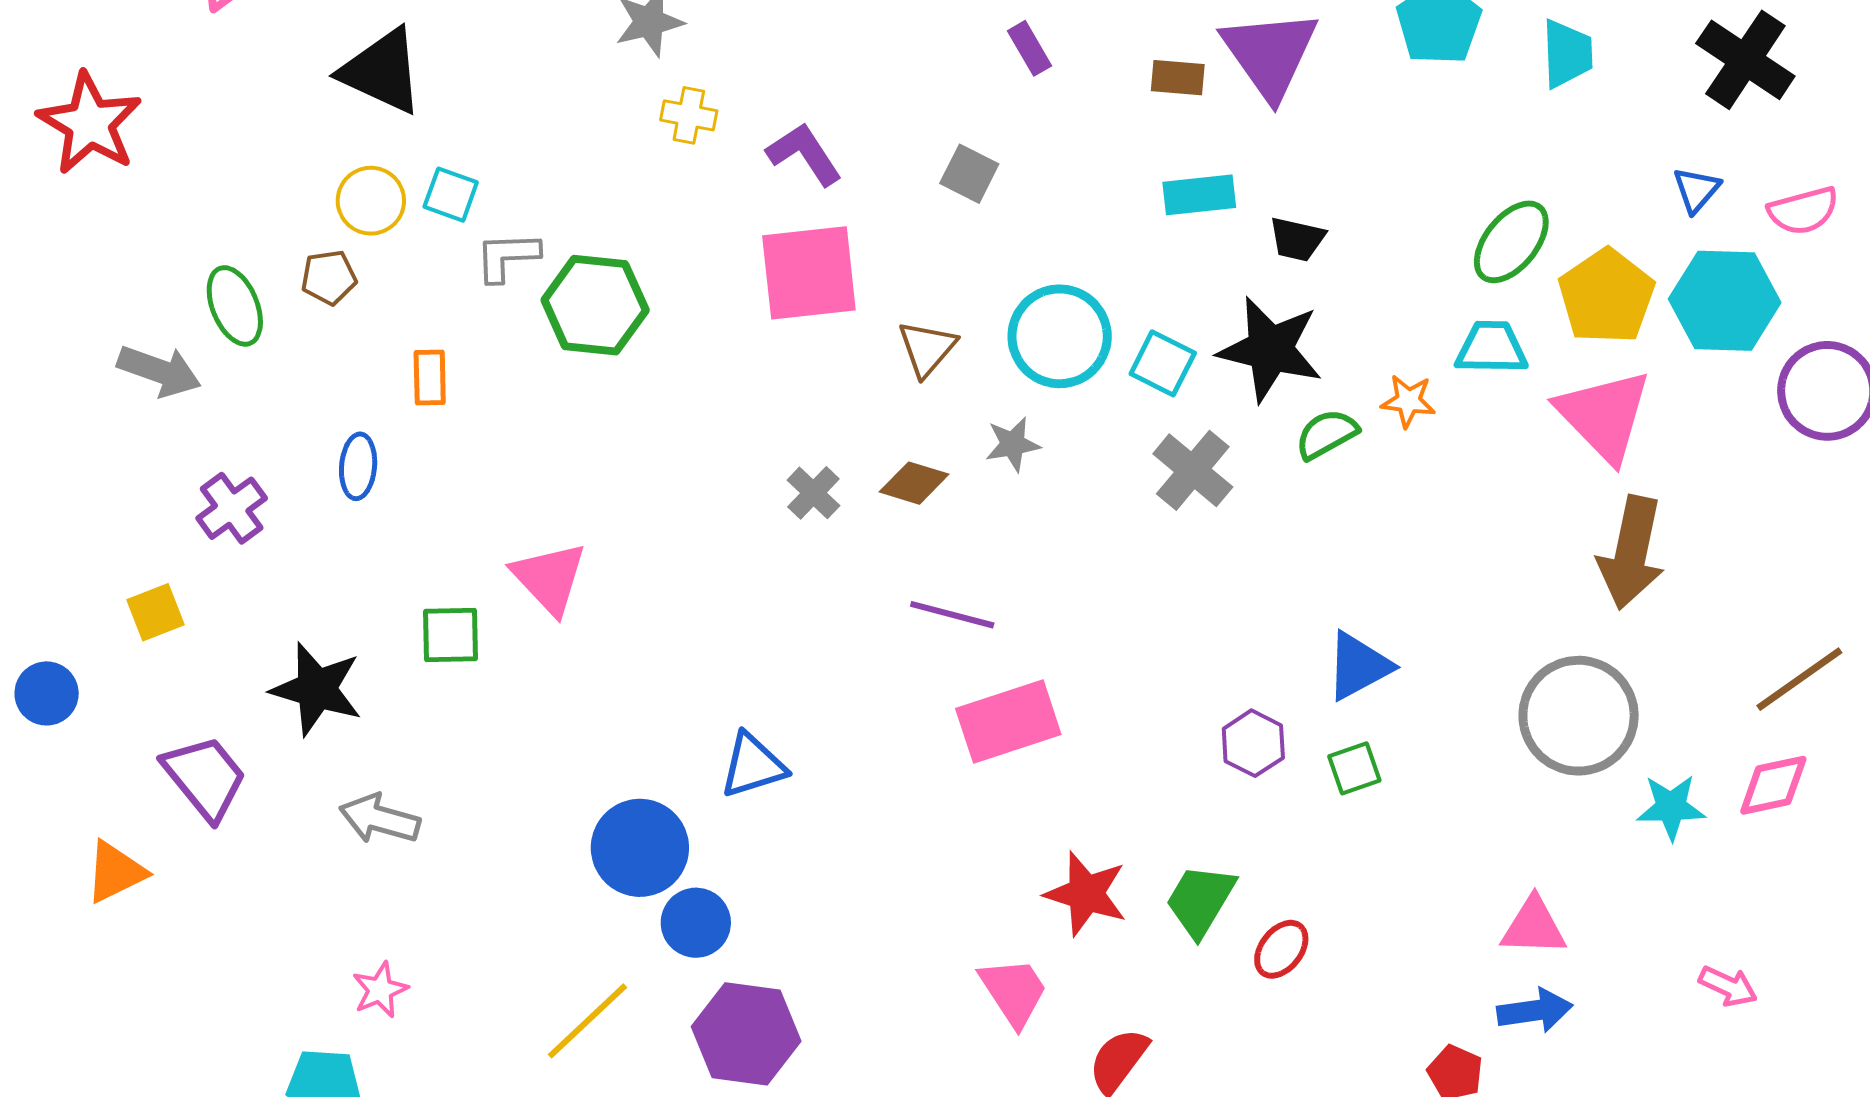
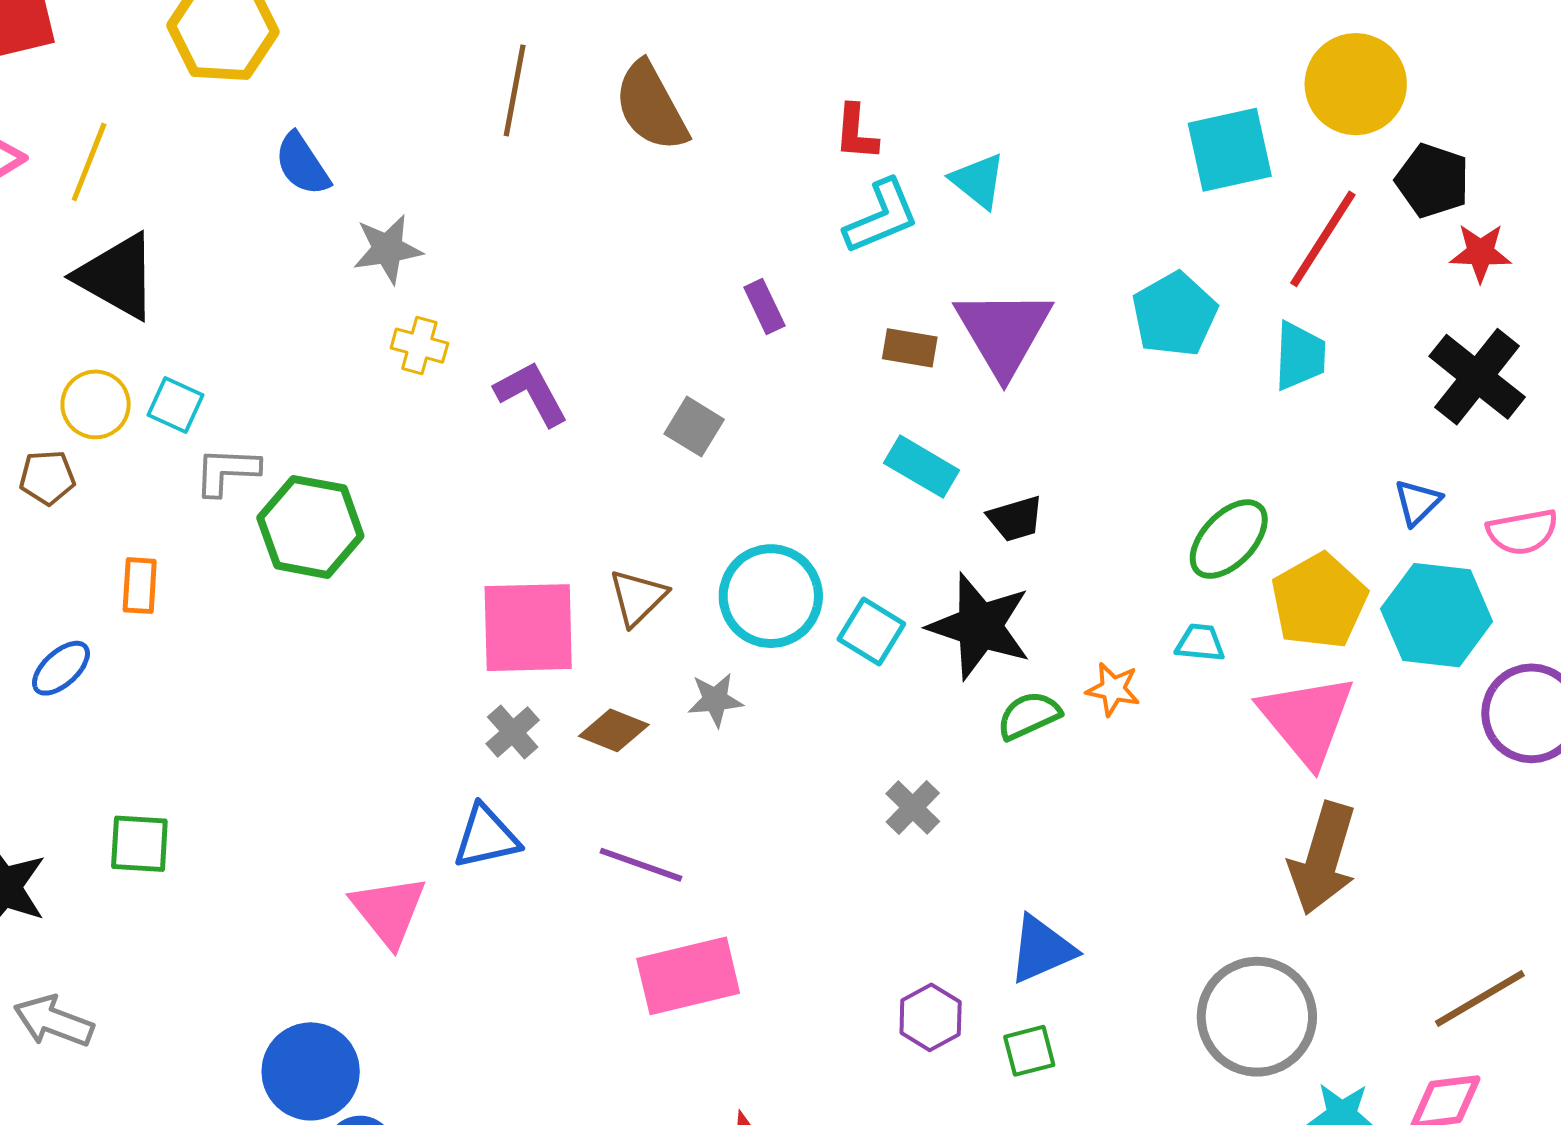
cyan rectangle: (1199, 195) -> (922, 467), turned 32
black trapezoid: (1297, 239) -> (1015, 519), turned -34
pink square: (809, 273) -> (528, 628), moved
cyan trapezoid: (1491, 348) -> (1200, 643), size x0.7
blue ellipse: (358, 466) -> (61, 668), turned 38
gray cross: (1193, 470) -> (913, 807), moved, size x0.7
pink triangle: (549, 578) -> (389, 911), moved
blue triangle: (753, 765) -> (486, 837), moved

